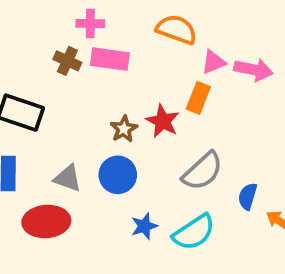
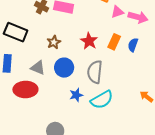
orange rectangle: (198, 98) -> (114, 42), moved
brown star: (124, 129) -> (54, 42), moved
gray semicircle: (203, 171) -> (95, 72), moved, turned 135
blue semicircle: (248, 196) -> (133, 45), moved

